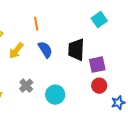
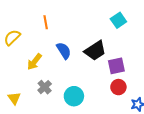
orange line: (36, 24) -> (46, 22), moved
black trapezoid: (76, 50) -> (95, 51), turned -125
yellow arrow: (16, 51) -> (34, 62), moved

